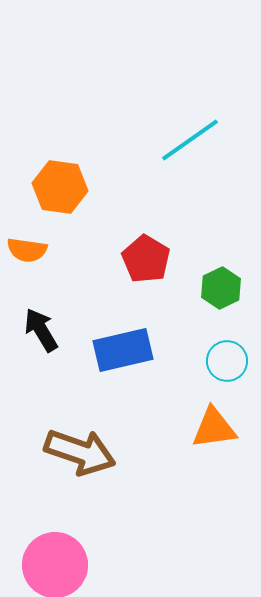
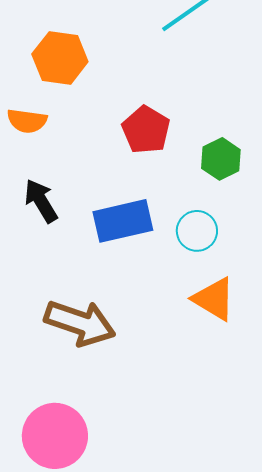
cyan circle: (227, 361) -> (197, 231), moved
orange triangle: (214, 428) -> (214, 299), turned 39

